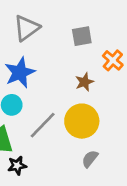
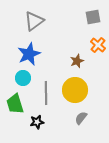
gray square: (82, 36) -> (93, 17), moved
gray line: (43, 125) -> (46, 93), turned -45
black star: (17, 166) -> (37, 122), moved

